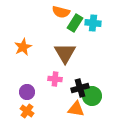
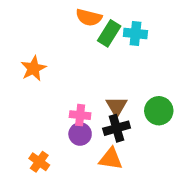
brown triangle: (65, 53) -> (117, 106), moved, size x0.7
purple circle: (27, 92) -> (80, 134), moved
green circle: (92, 96) -> (159, 111), moved

